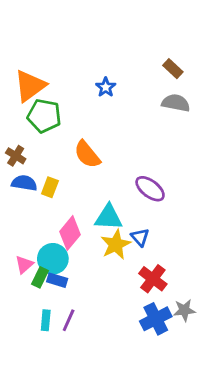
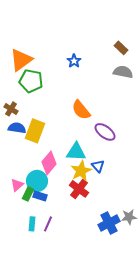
orange semicircle: (87, 154) -> (81, 110), moved
yellow rectangle: (50, 187) -> (35, 131), size x1.6
red cross: (153, 279) -> (79, 189), moved

